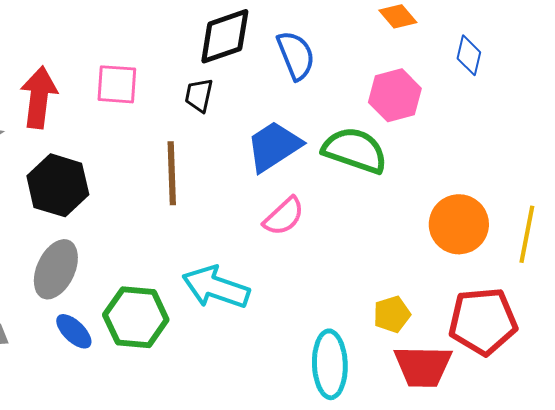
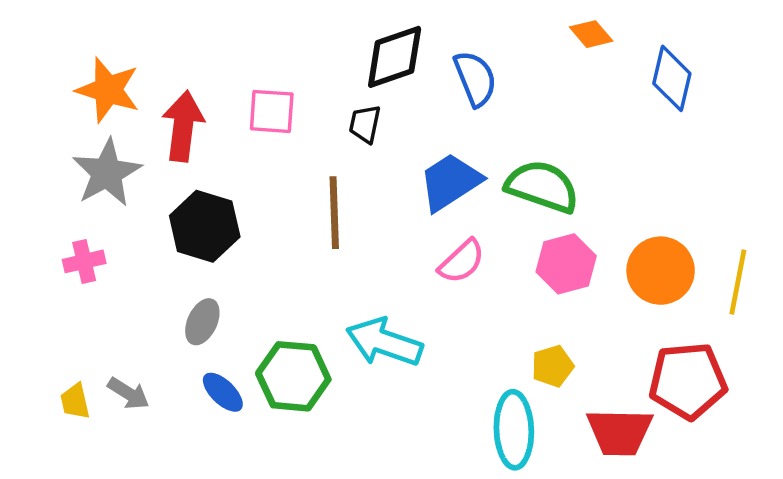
blue diamond: (469, 55) -> (672, 78), size x1.4
pink hexagon: (395, 95) -> (566, 264), moved
gray ellipse: (56, 269) -> (202, 322), size x0.7
yellow pentagon: (392, 314) -> (553, 366), moved

